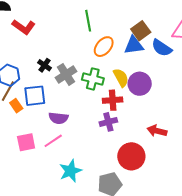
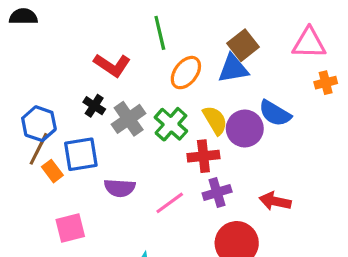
red L-shape: (24, 27) -> (112, 65), moved
blue semicircle: (162, 48) -> (275, 113), moved
green cross: (93, 79) -> (171, 124), turned 30
purple cross: (108, 122) -> (217, 193), moved
pink line: (53, 141) -> (170, 203), moved

